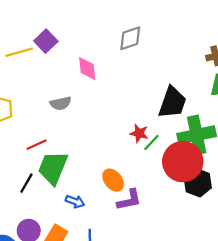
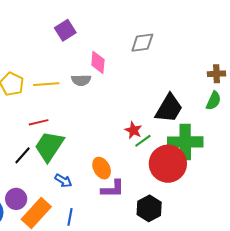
yellow line: (19, 52) -> (46, 84), moved
gray semicircle: (61, 103) -> (81, 80), moved
black hexagon: (198, 183) -> (149, 208), moved

